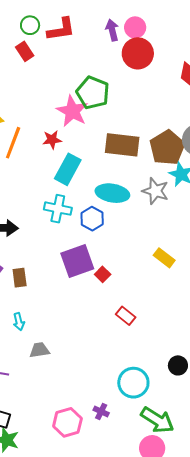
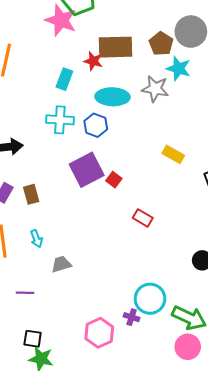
red star: (52, 140) -> (93, 61), moved, turned 30
brown pentagon: (167, 148) -> (161, 44), size x0.7
cyan rectangle: (68, 169) -> (64, 79), size x0.7
cyan circle: (133, 383) -> (150, 299), moved

